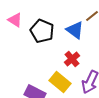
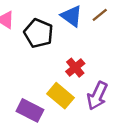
blue triangle: (75, 30) -> (72, 16), moved

